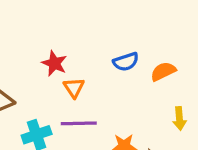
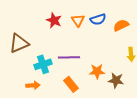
orange triangle: (74, 88) -> (78, 20), moved

